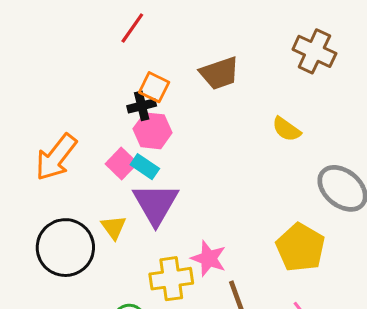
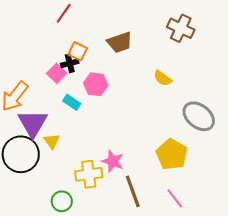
pink hexagon: (153, 131) -> (96, 84), moved
pink square: (121, 163) -> (57, 73), moved
purple triangle: (156, 204) -> (33, 123), moved

